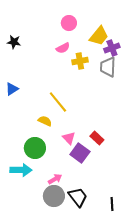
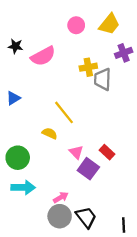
yellow trapezoid: (99, 36) -> (109, 24), moved
pink semicircle: (63, 48) -> (43, 56), moved, size x1.6
gray trapezoid: (108, 67) -> (103, 79), moved
green circle: (35, 148) -> (18, 158), moved

